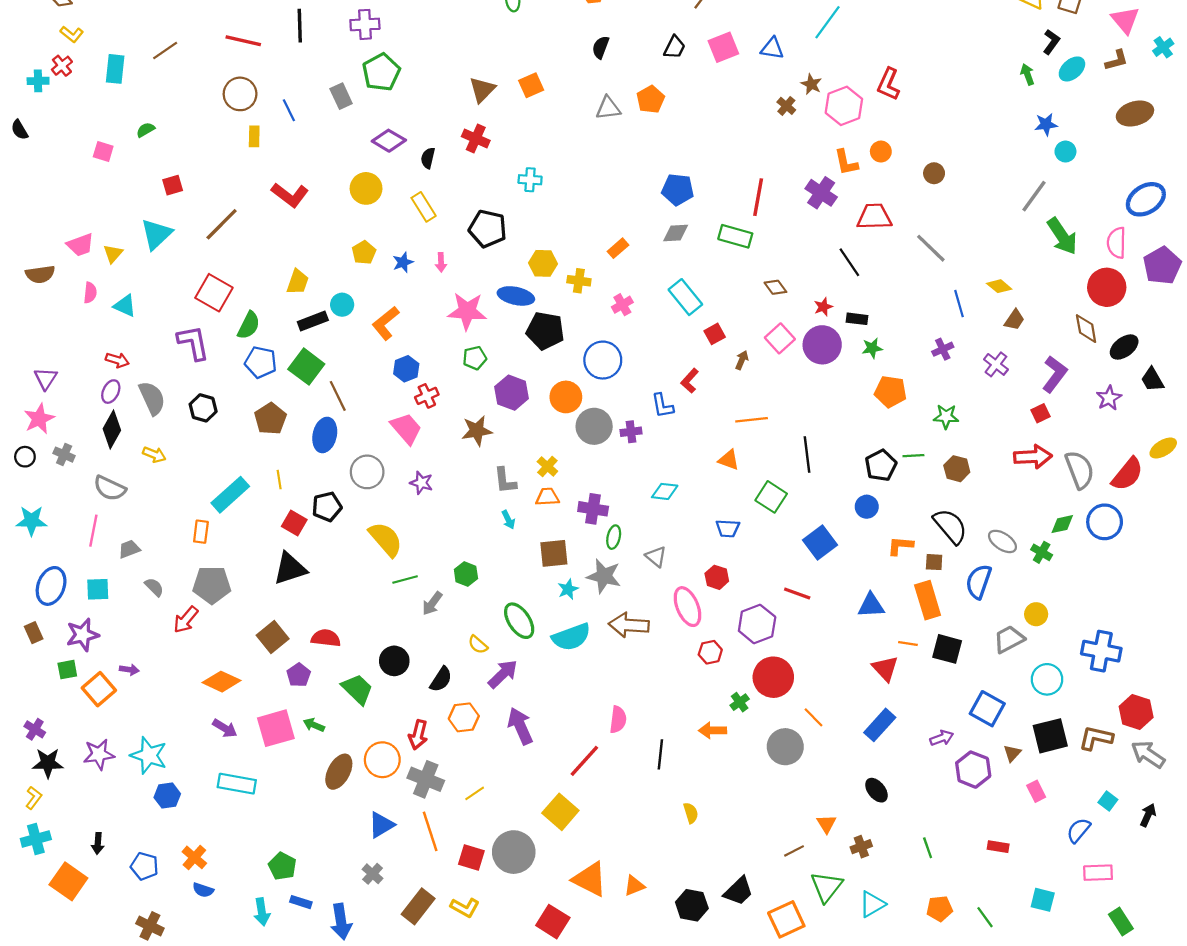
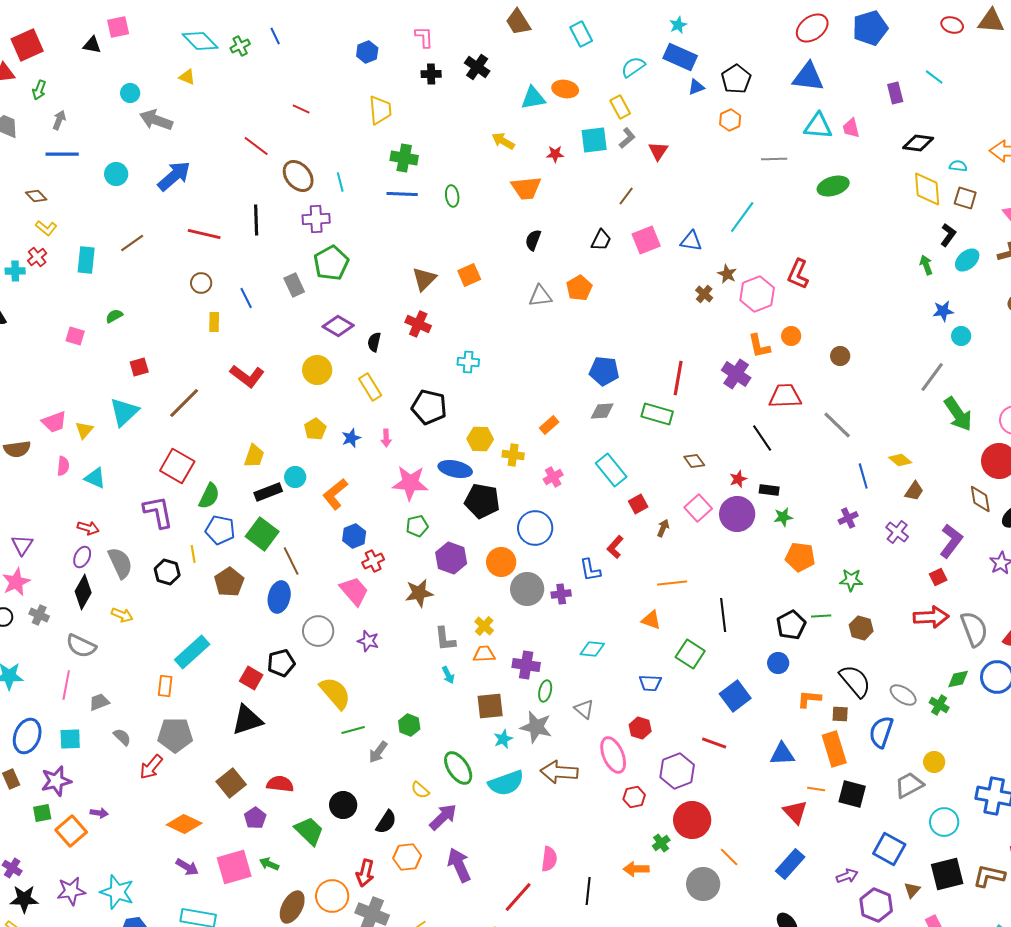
brown circle: (240, 94) -> (201, 283), size x0.7
yellow line: (279, 480) -> (193, 554), moved

